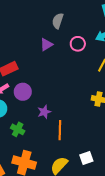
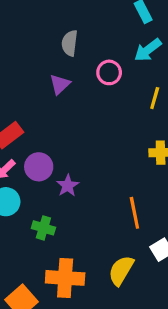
purple star: (44, 112) -> (68, 186), moved
orange line: (60, 130) -> (134, 213), moved

